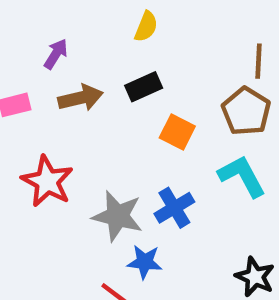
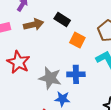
black rectangle: (144, 87) -> (62, 19), turned 56
blue cross: (174, 208) -> (76, 74), turned 30

